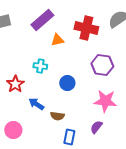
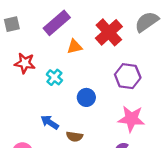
red cross: (86, 28) -> (109, 32), turned 35
cyan cross: (40, 66) -> (54, 77), turned 32
red star: (15, 84) -> (25, 63), moved, turned -30

